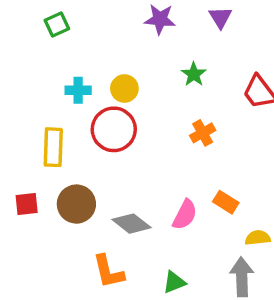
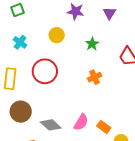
yellow circle: (124, 88) -> (57, 35), moved
cyan cross: (78, 90) -> (20, 42), moved, turned 32
orange rectangle: (226, 202) -> (104, 127), moved

